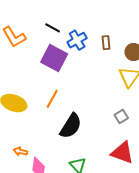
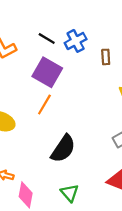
blue cross: (77, 40) -> (76, 41), moved
orange line: (52, 99) -> (44, 105), moved

